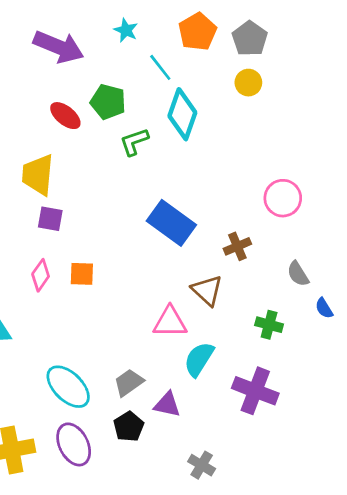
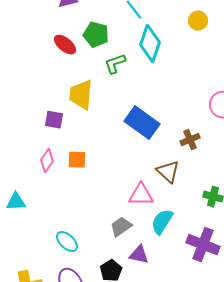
yellow trapezoid: (38, 175) -> (81, 95), moved
gray trapezoid: (129, 383) -> (121, 227), moved
cyan ellipse: (68, 387) -> (67, 242), size x0.7

